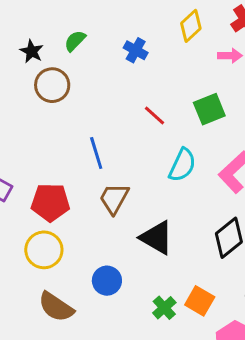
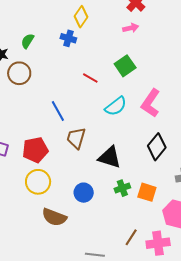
yellow diamond: (191, 26) -> (81, 17), moved
cyan semicircle: (182, 165) -> (116, 106), turned 40
green cross: (164, 308) -> (122, 188), moved, turned 35

